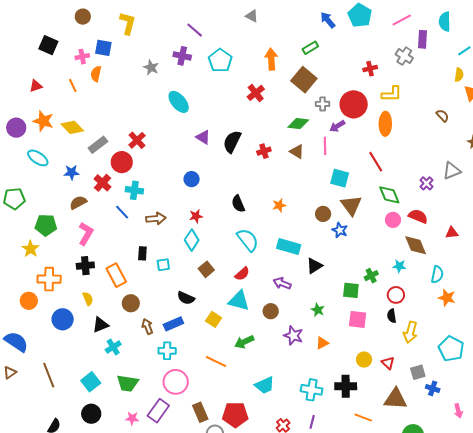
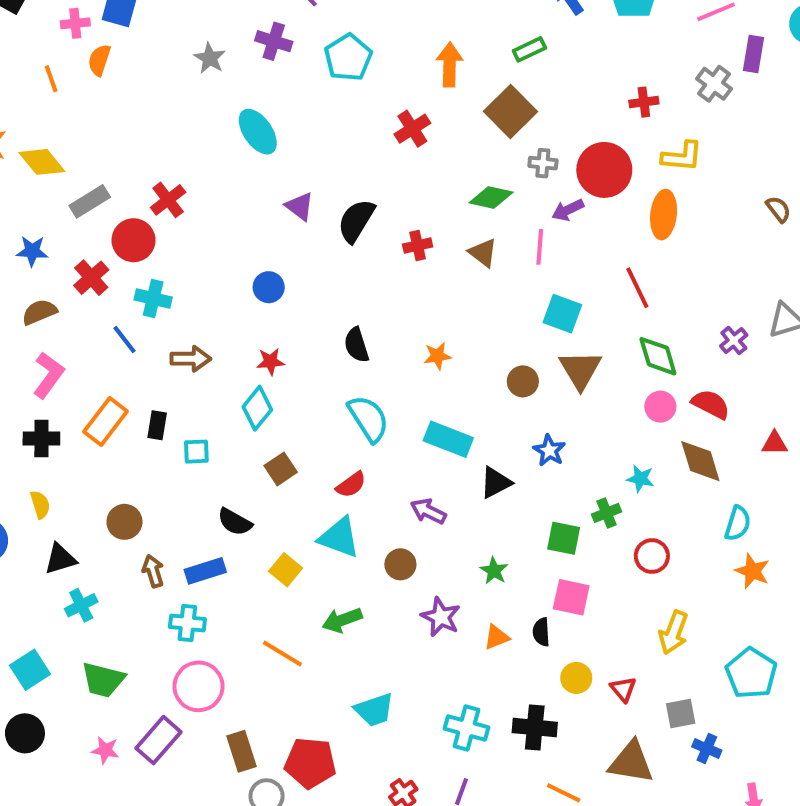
blue star: (340, 230) -> (549, 450), moved
cyan star: (399, 266) -> (640, 479), moved
orange rectangle: (116, 275) -> (105, 422), moved, turned 60
black semicircle: (392, 316) -> (541, 632), moved

